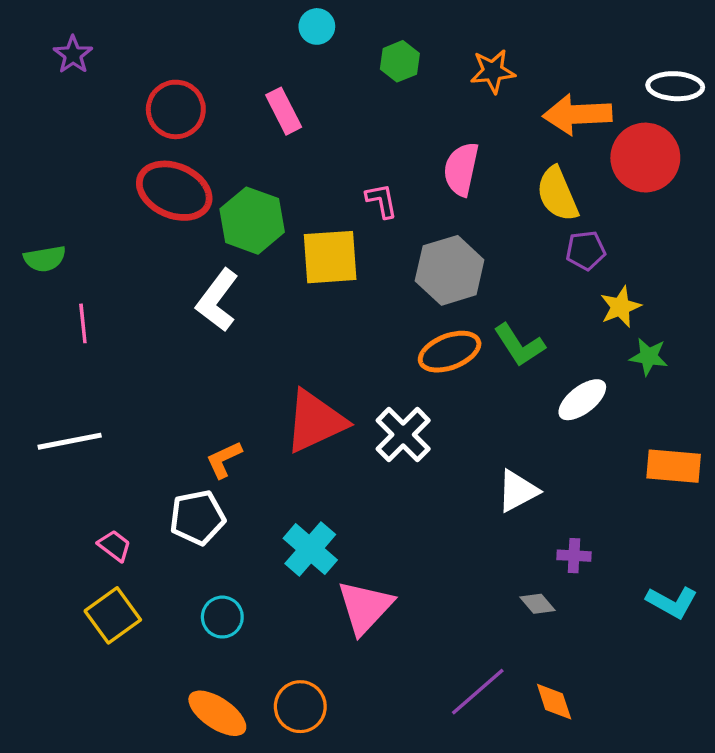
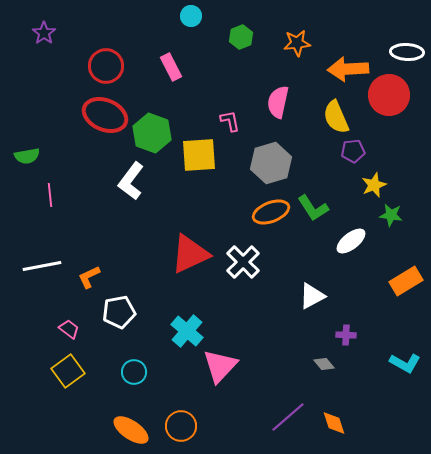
orange L-shape: (224, 459) -> (89, 277), moved
orange rectangle: (674, 466) -> (406, 281), turned -36

